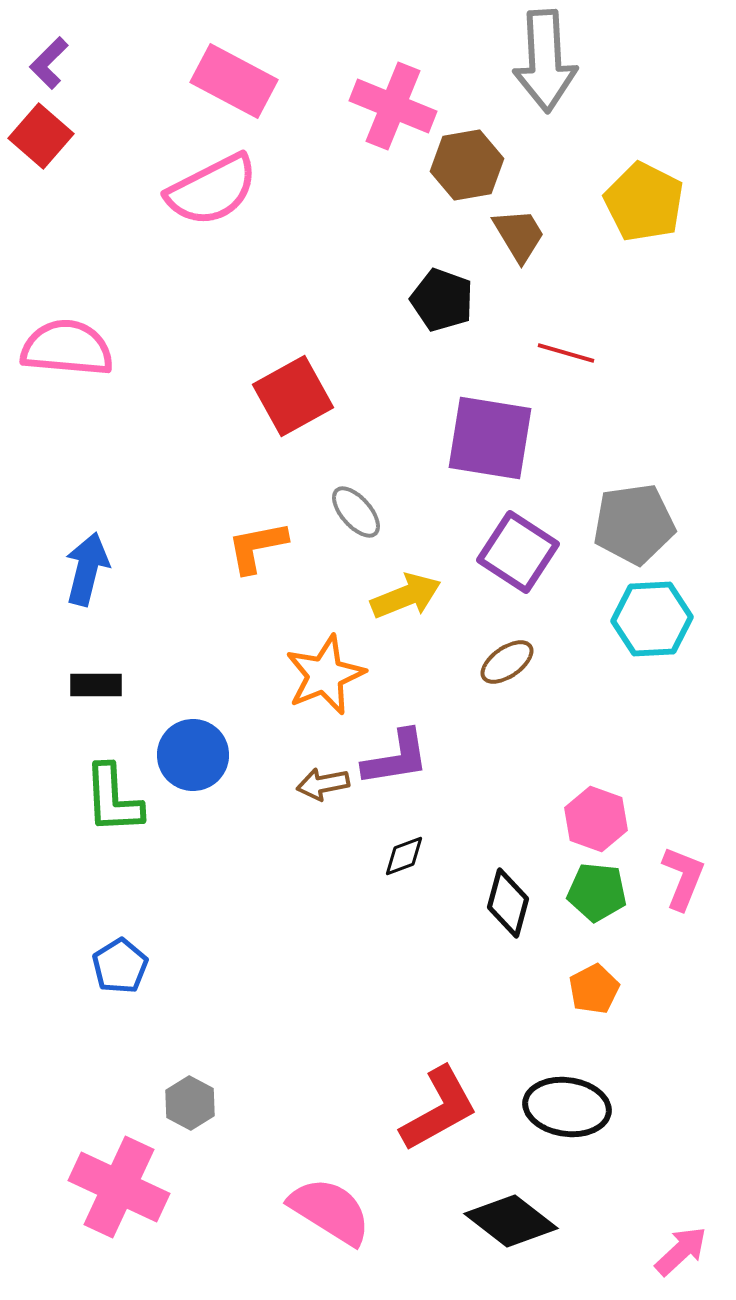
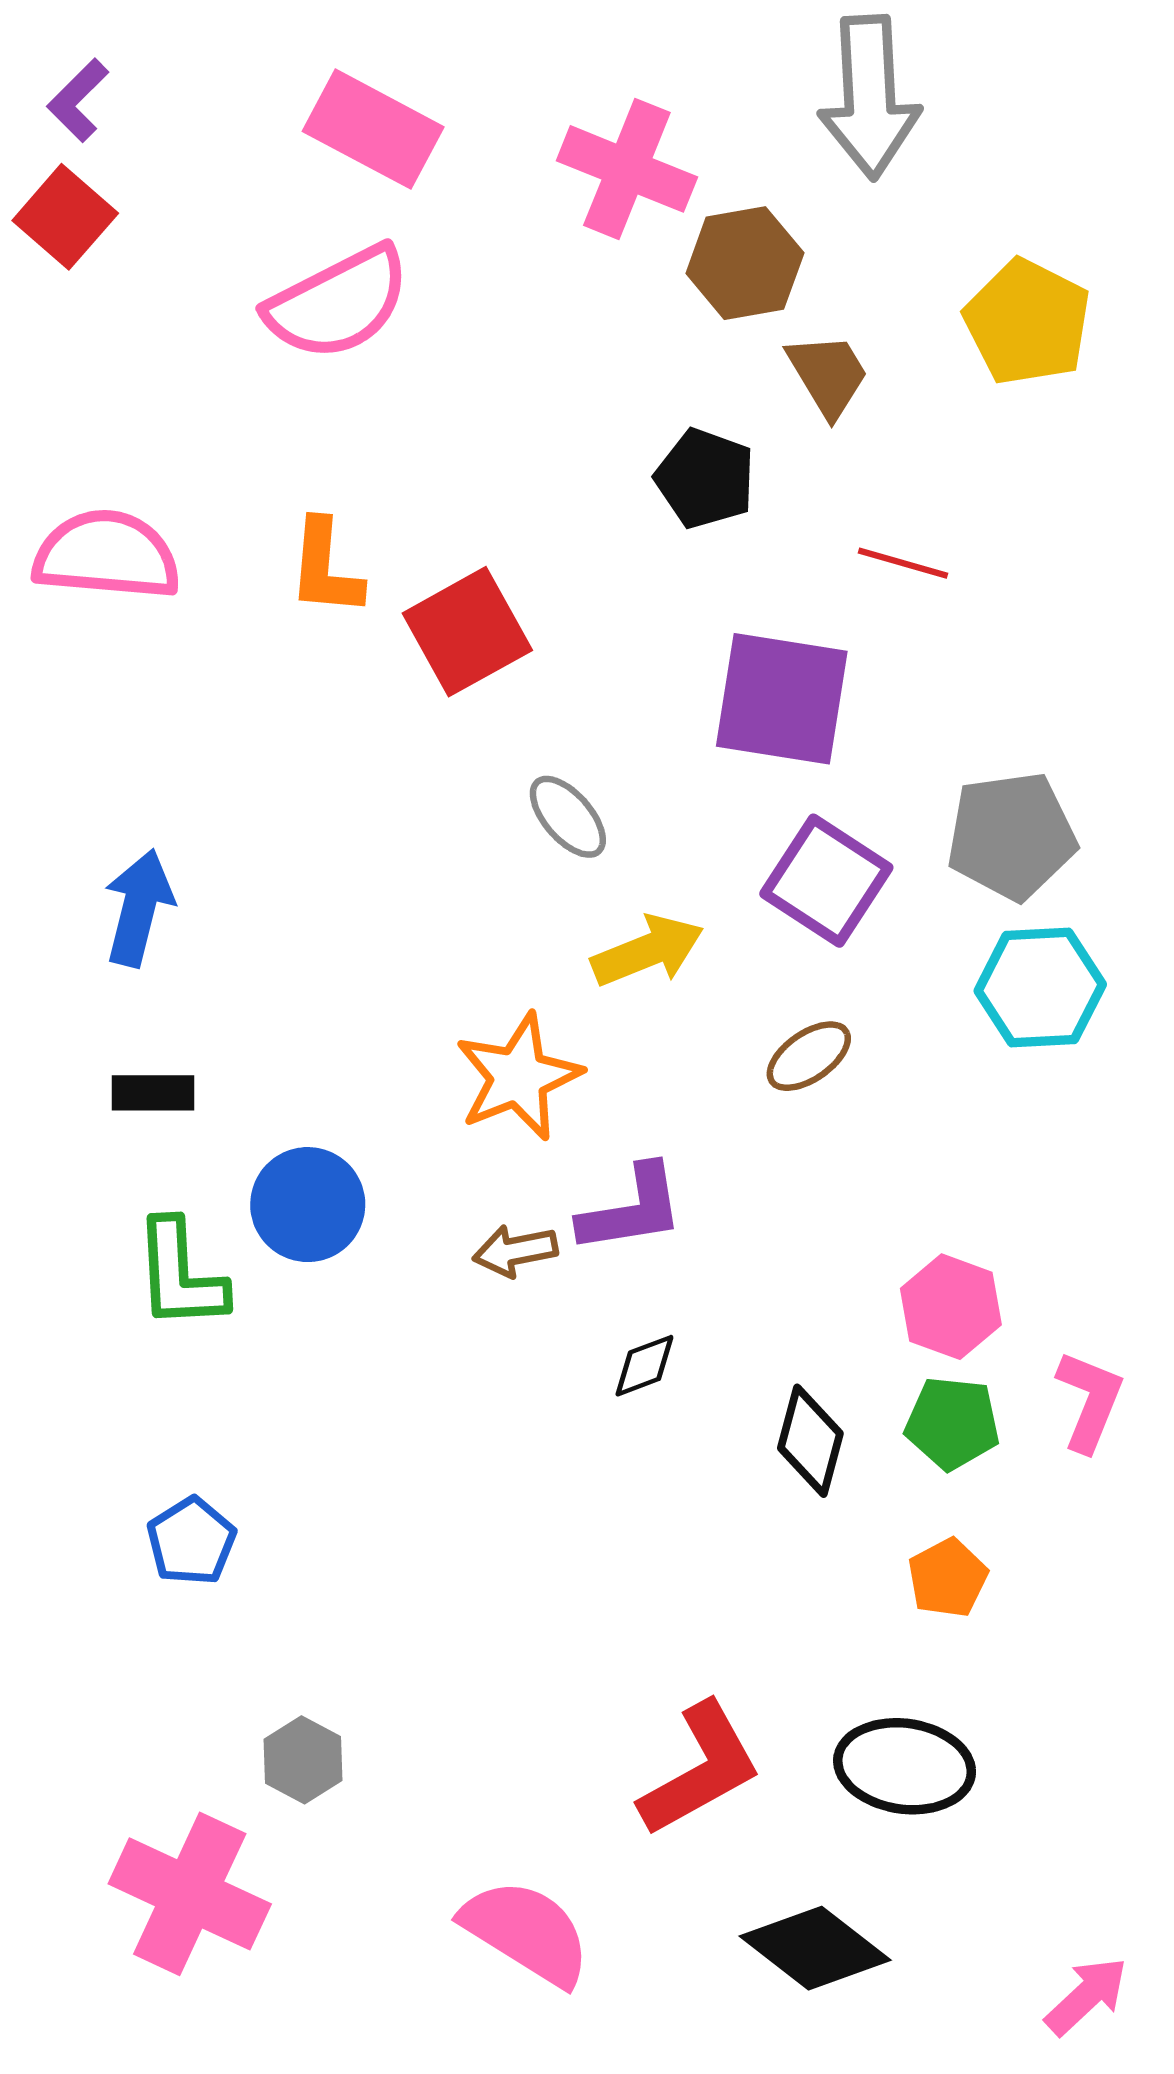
orange L-shape: (257, 547) -> (325, 568), moved, turned -74

